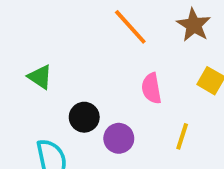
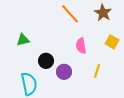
green triangle: (40, 77) -> (23, 40), turned -48

